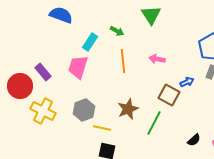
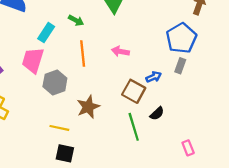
gray hexagon: (84, 110) -> (55, 82), moved
green line: (154, 123) -> (134, 127), moved, turned -45
black semicircle: (194, 140) -> (157, 113), moved

